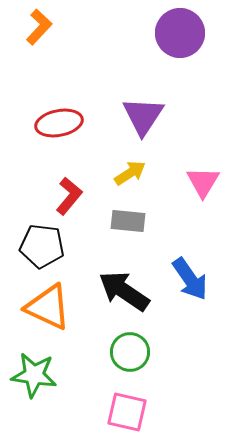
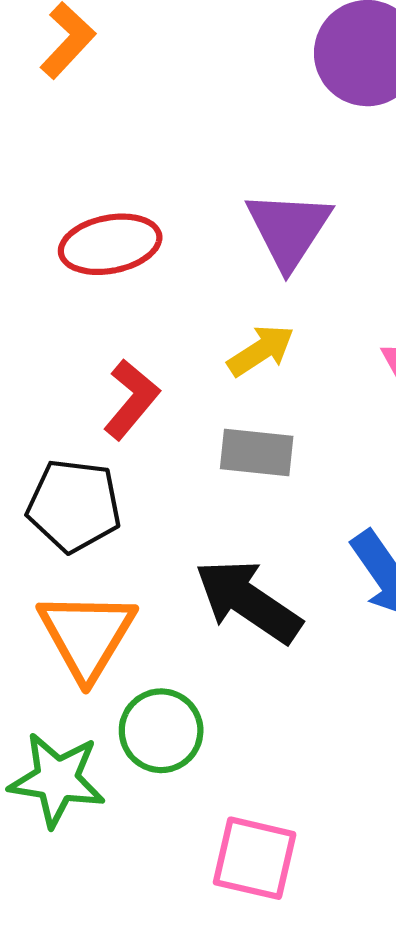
orange triangle: (48, 307) -> (87, 635), turned 36
green circle: (130, 352) -> (161, 731), moved

